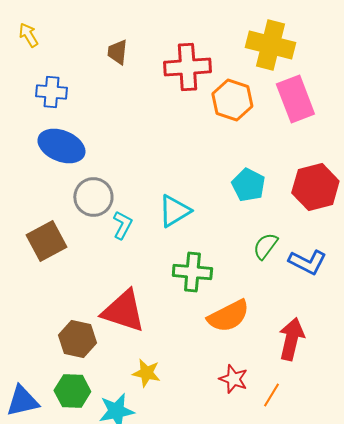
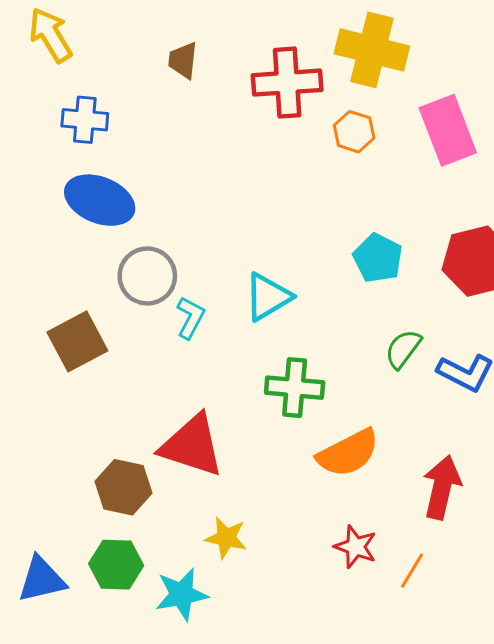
yellow arrow: (28, 35) -> (51, 35), size x1.5
yellow cross: (270, 45) -> (372, 50), moved
orange hexagon: (232, 100) -> (354, 132), size x0.7

